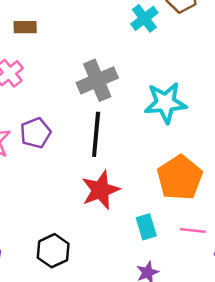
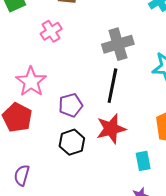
purple pentagon: (35, 133) -> (71, 105), moved
black hexagon: (53, 251) -> (72, 142), moved

